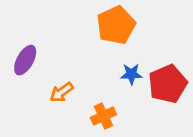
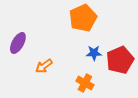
orange cross: (103, 116) -> (85, 83), moved, turned -36

